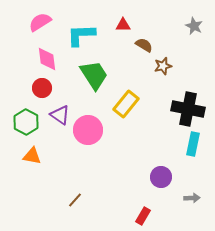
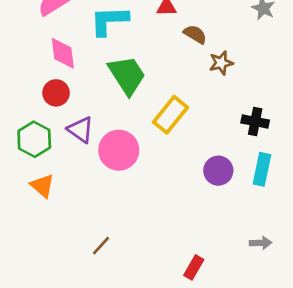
black cross: (188, 109) -> (255, 122), size x0.6
orange triangle: (32, 156) -> (42, 186), turned 30
purple circle: (161, 177) -> (218, 171), moved

